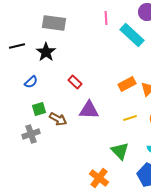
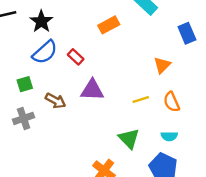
blue semicircle: (31, 82) -> (45, 52), moved, size x1.6
orange rectangle: (127, 84) -> (109, 25), moved
green square: (39, 109) -> (25, 84), moved

